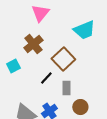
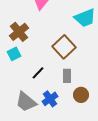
brown cross: (33, 44) -> (19, 32), moved
black line: (46, 78) -> (38, 73), moved

